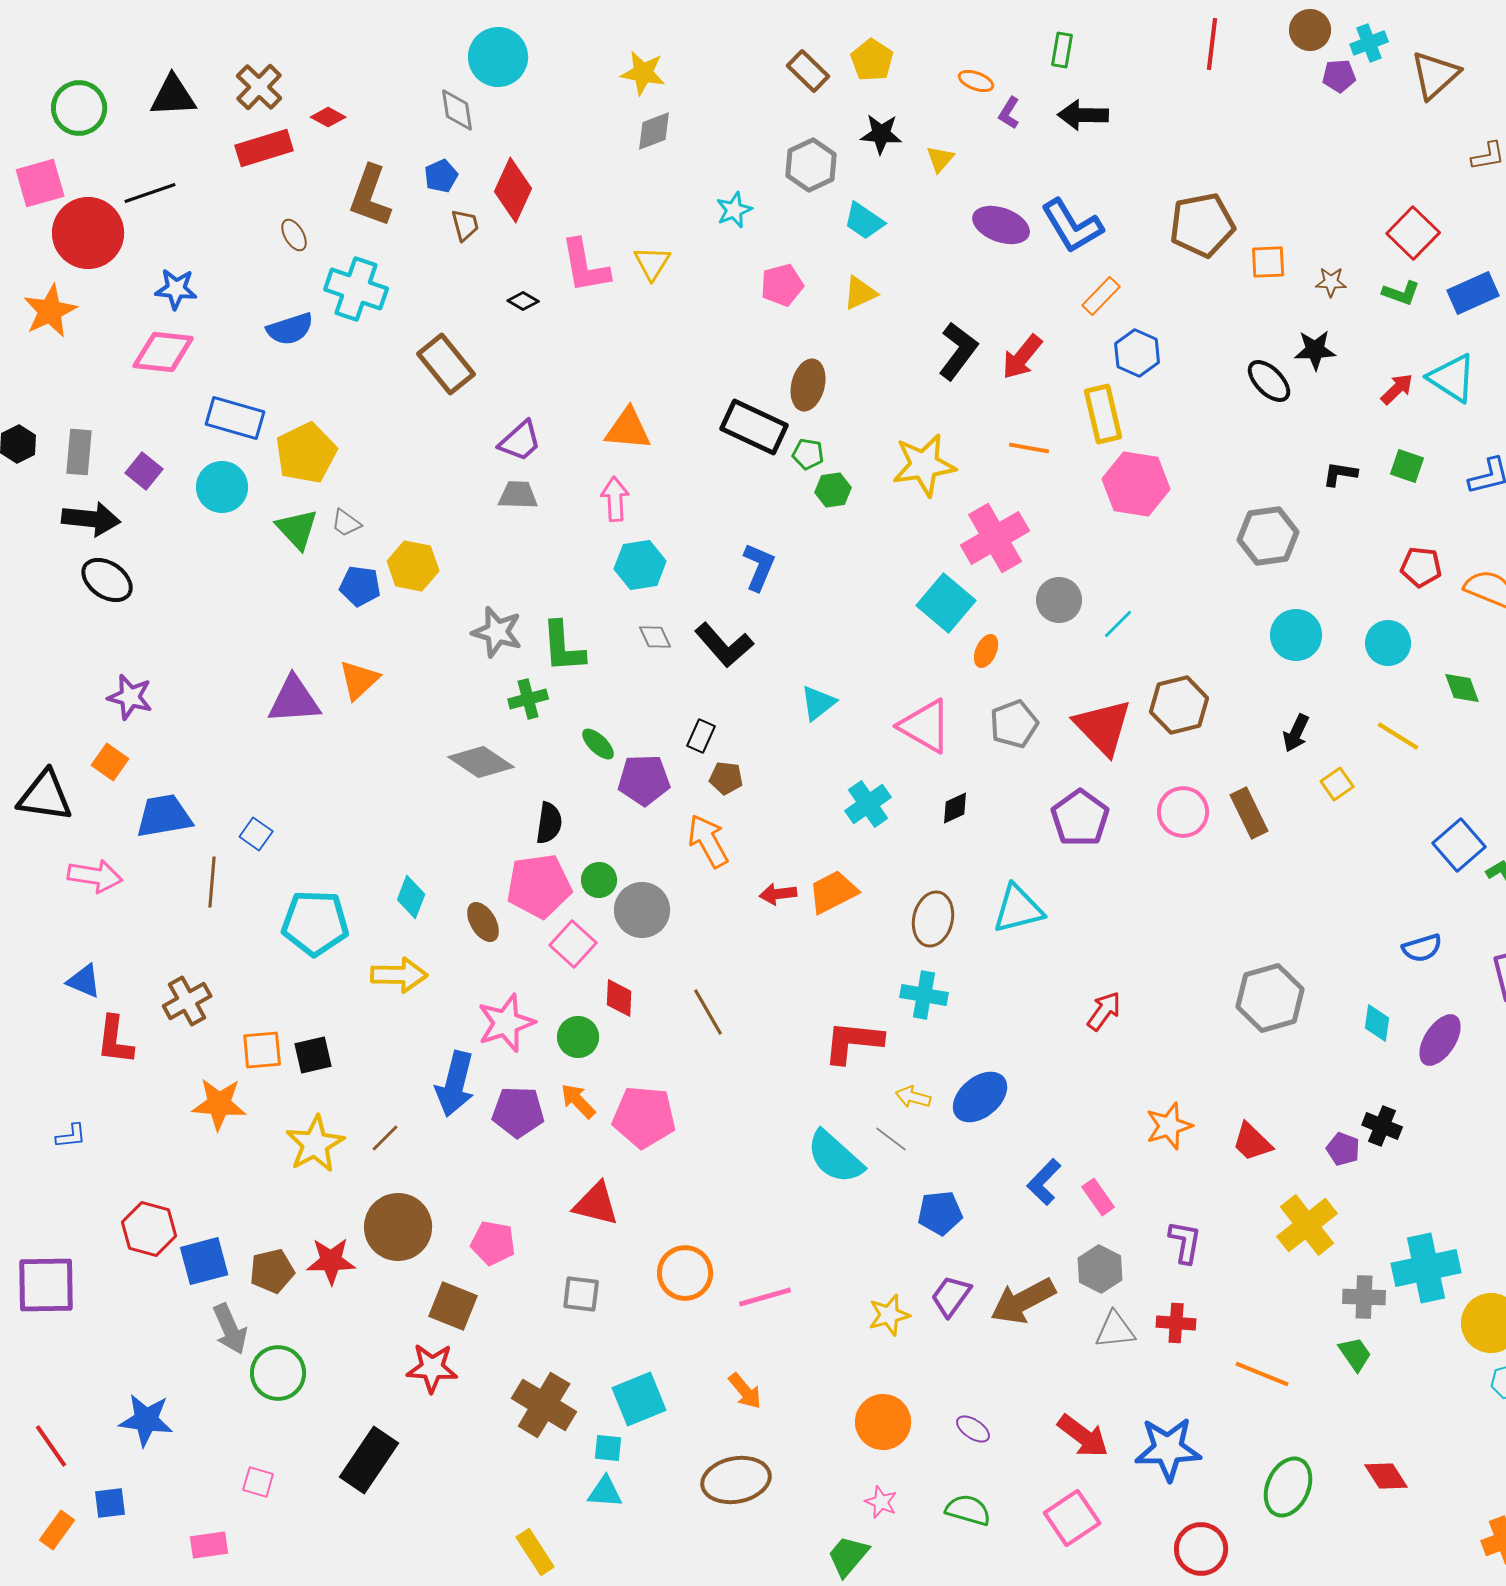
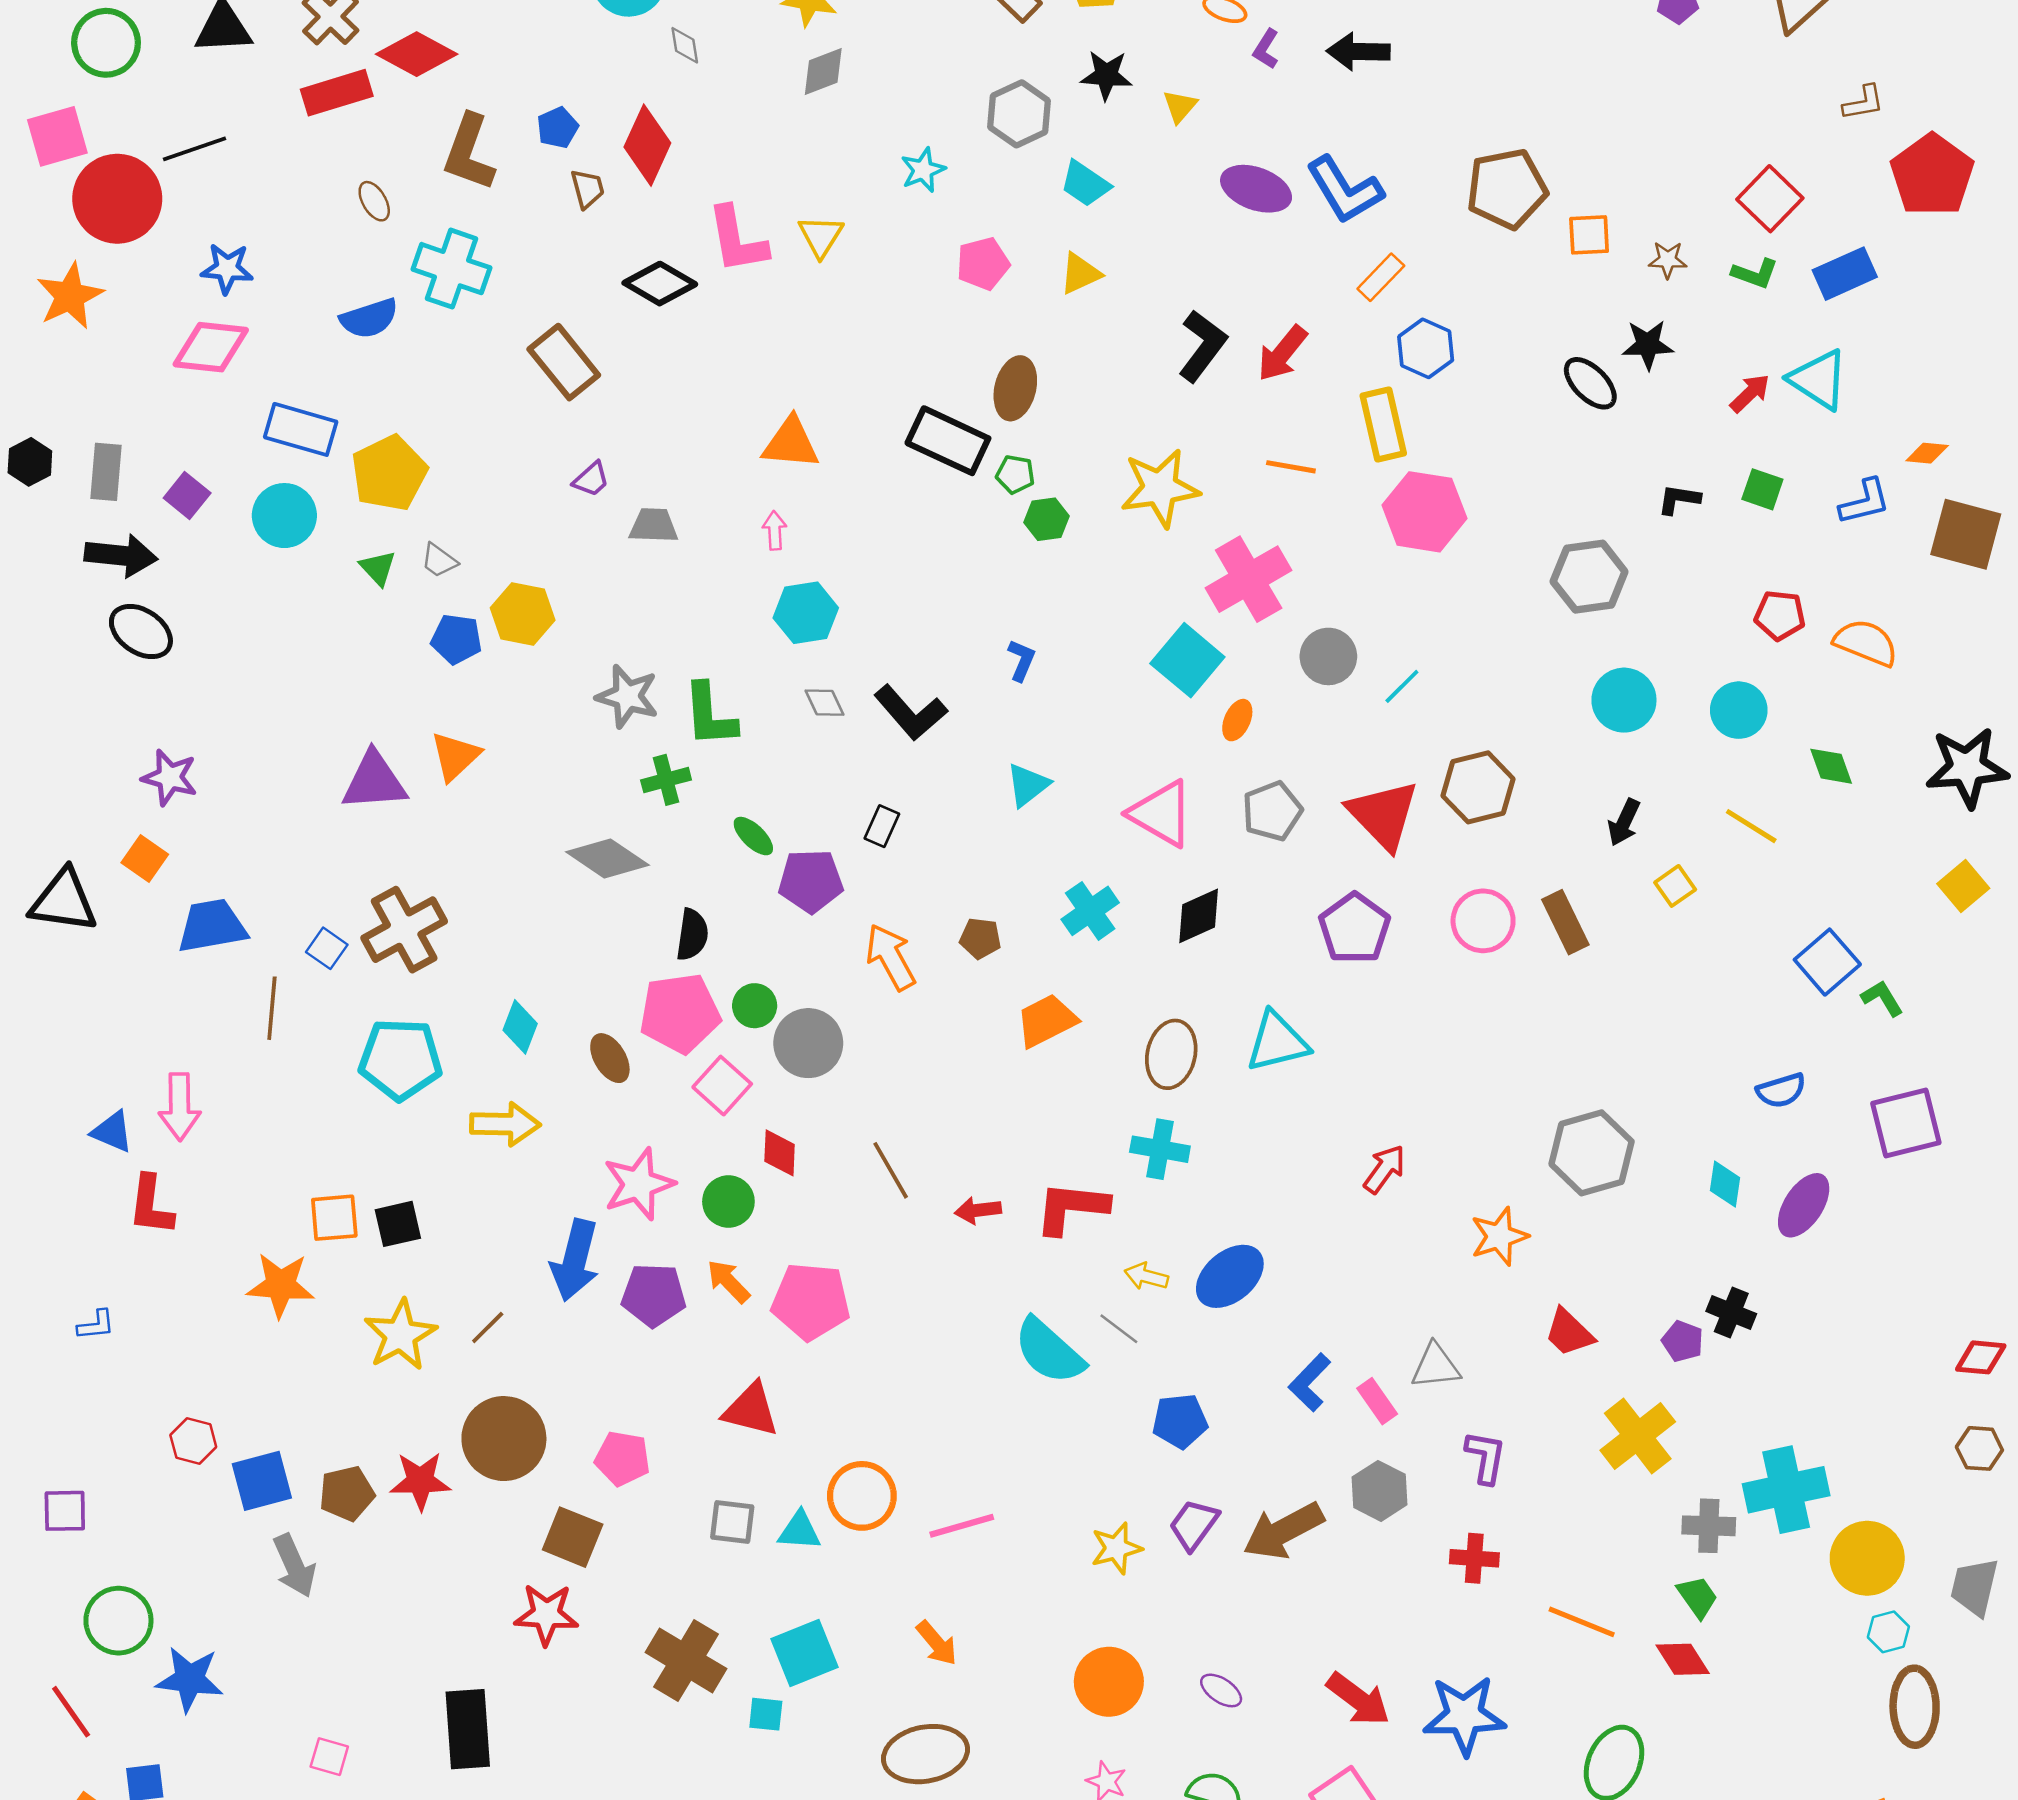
gray diamond: (457, 110) -> (685, 45), moved, size x0.7
red diamond: (328, 117) -> (417, 54), size x1.8
black diamond: (523, 301) -> (660, 284), size x1.8
purple trapezoid: (520, 441) -> (591, 479), moved, size x0.7
pink arrow: (615, 499) -> (775, 530), size x0.7
green triangle: (297, 529) -> (378, 568), size x0.7
blue L-shape: (759, 567) -> (1022, 660), moved, size x0.7
brown pentagon: (726, 778) -> (980, 938), moved
black diamond: (955, 808) -> (1199, 916), size x1.4
pink arrow: (95, 876) -> (180, 1107), moved, turned 80
red arrow: (778, 894) -> (978, 1210), moved
brown cross: (187, 1001) -> (404, 930), moved, size x1.4
orange star: (1169, 1126) -> (1499, 1236), moved
red hexagon: (149, 1229) -> (193, 1441), size x0.7
purple square: (46, 1285) -> (65, 1511), size x0.6
gray triangle: (1115, 1330) -> (1436, 1366), moved
green circle: (278, 1373) -> (118, 1621), moved
black rectangle: (369, 1460) -> (468, 1729), turned -38
red diamond: (1386, 1476) -> (1683, 1659), moved
cyan triangle: (605, 1492) -> (800, 1531), moved

